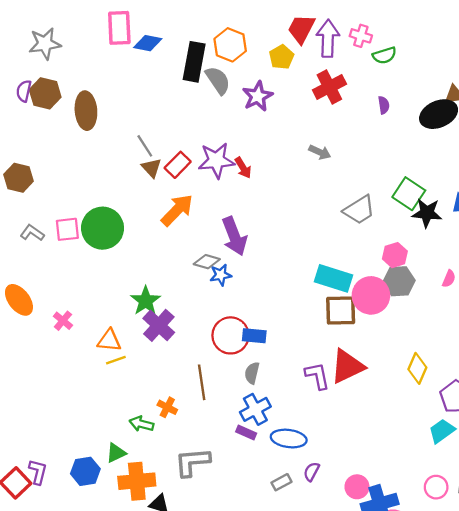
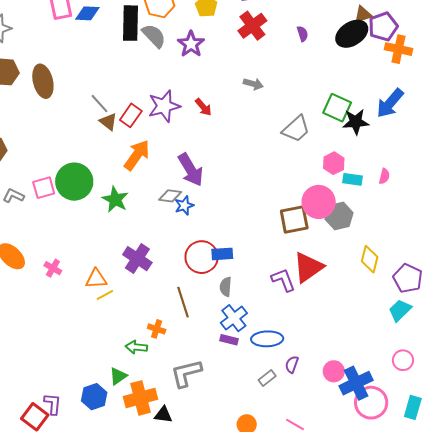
red arrow: (243, 168) -> (203, 107), moved
cyan rectangle: (334, 278) -> (352, 179), moved, size x0.6
gray hexagon: (399, 281) -> (339, 216), moved
green star: (146, 301) -> (115, 199), moved

